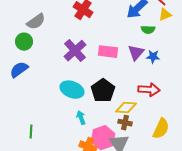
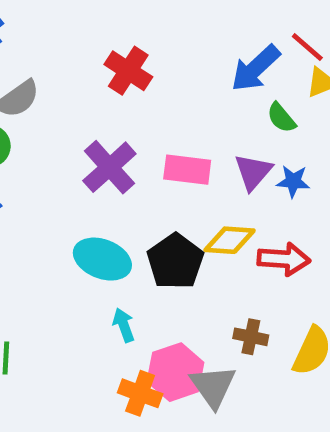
green semicircle: (148, 30) -> (281, 118), turned 48
yellow diamond: (126, 108) -> (230, 240), moved
brown cross: (125, 123) -> (251, 337), moved

